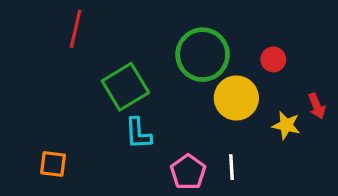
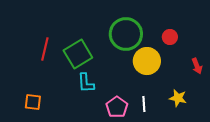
red line: (76, 29) -> (45, 49), moved
yellow star: (286, 125) -> (178, 98), moved

